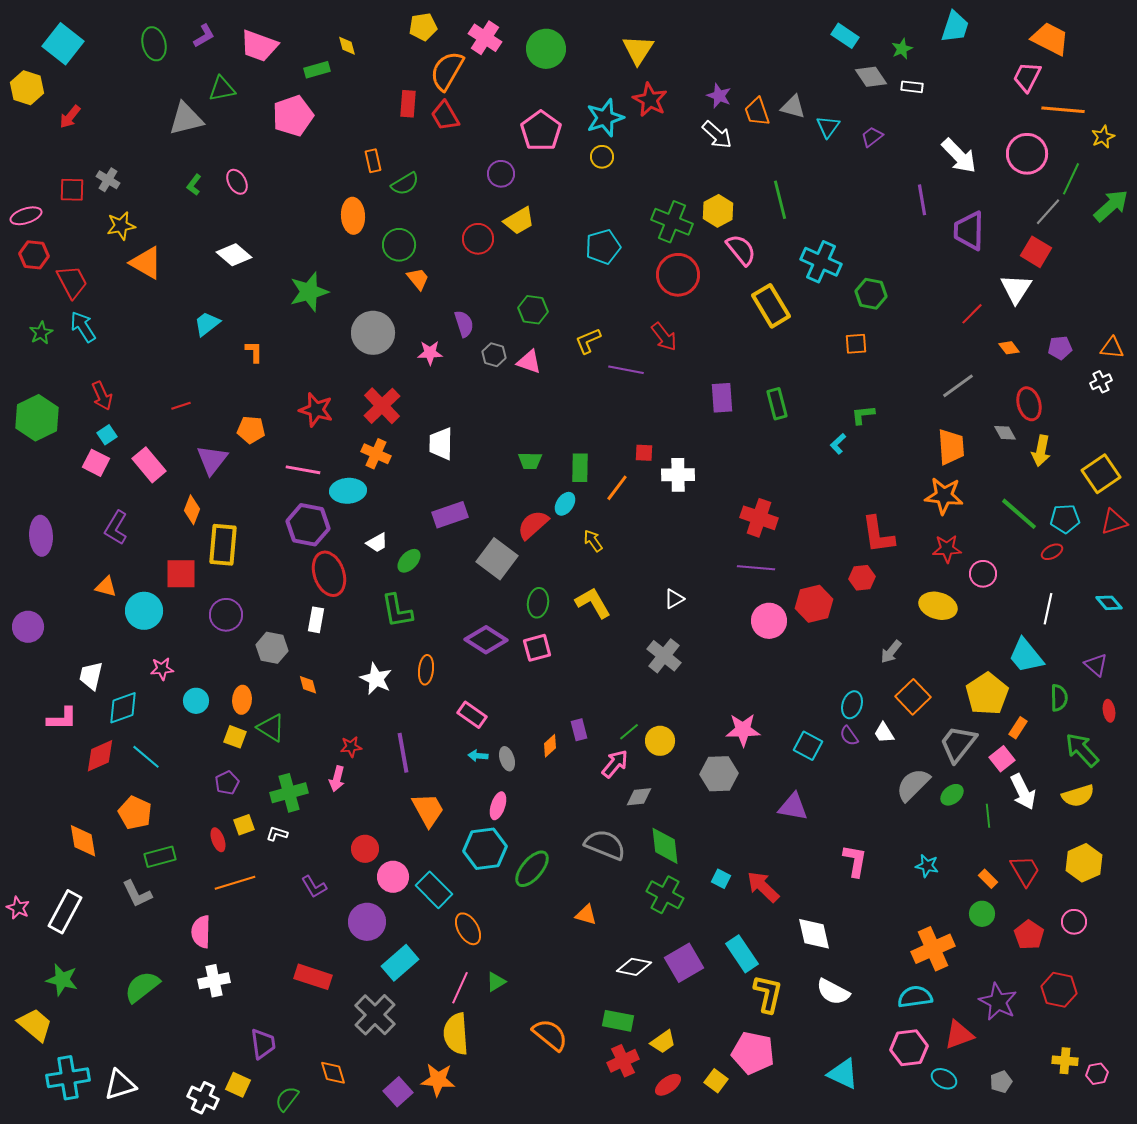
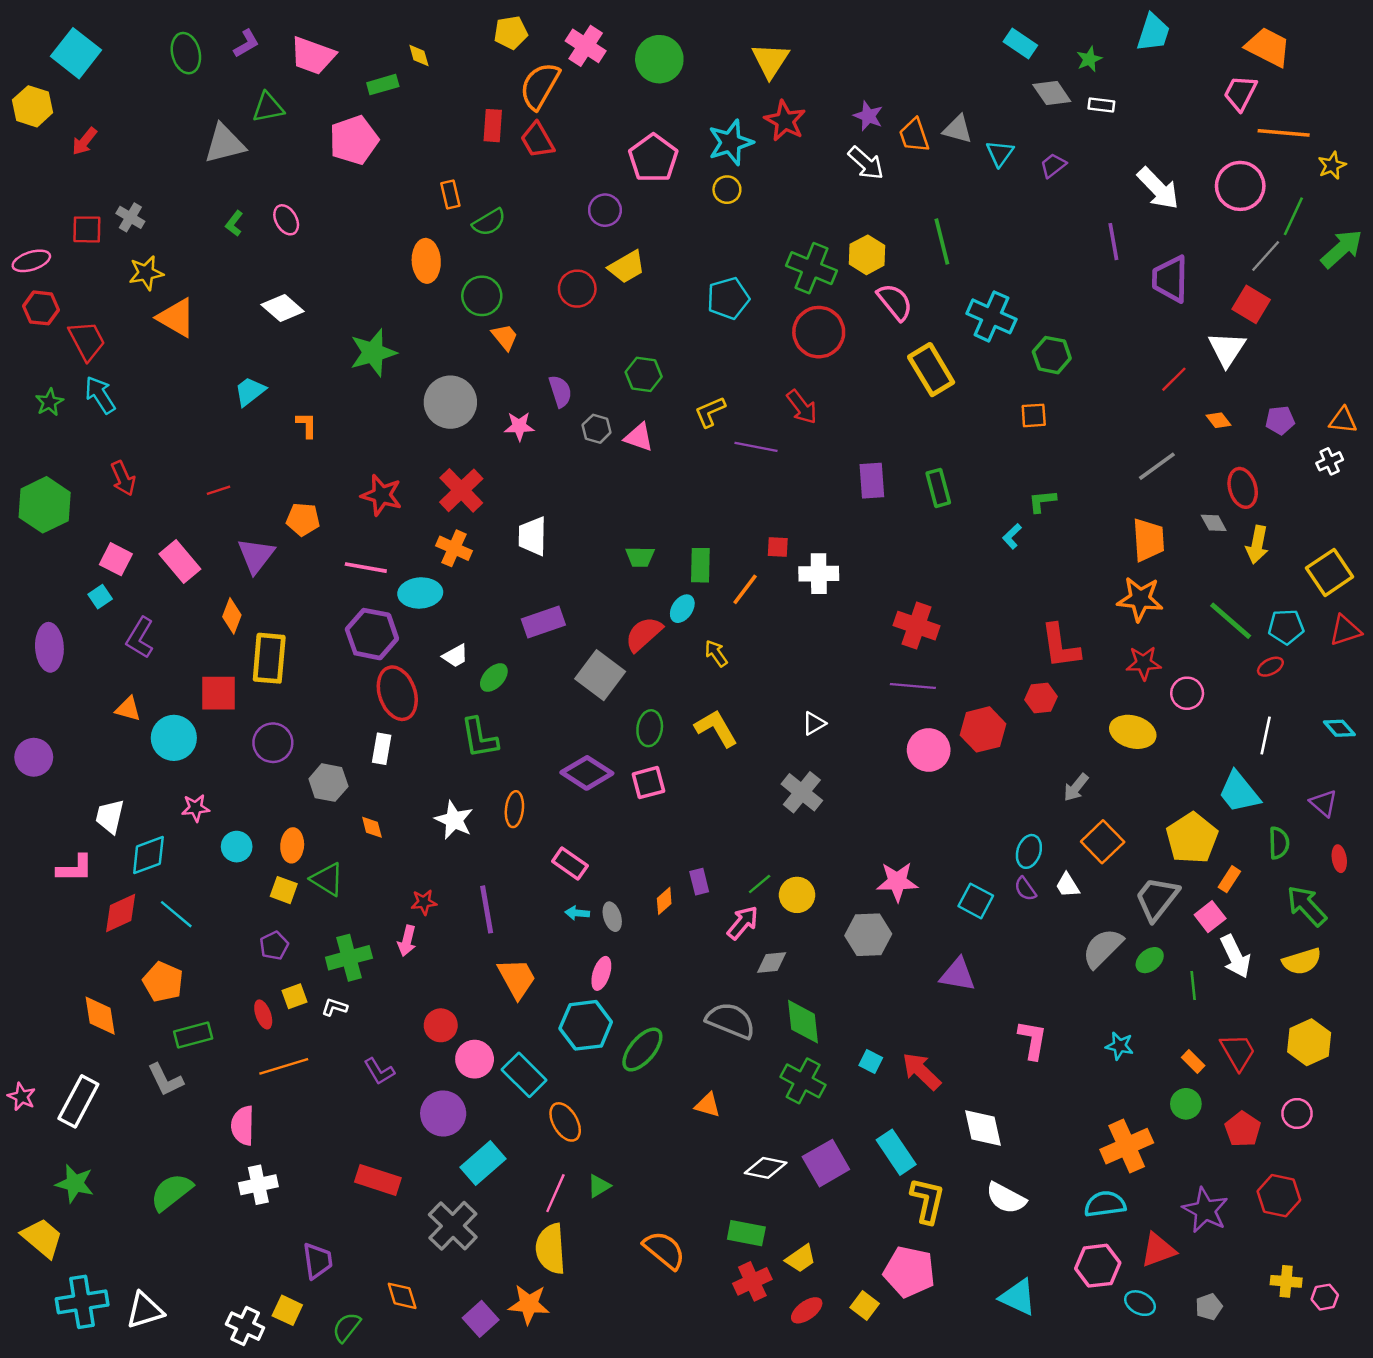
cyan square: (107, 435) -> (100, 597), moved

